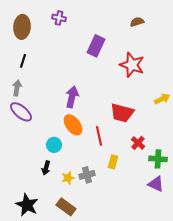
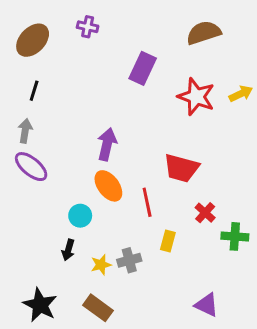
brown semicircle: (137, 22) -> (204, 33), size x1.6
brown ellipse: (22, 27) -> (33, 40), turned 40
yellow arrow: (162, 99) -> (241, 94), moved
purple triangle: (156, 184) -> (207, 305), moved

